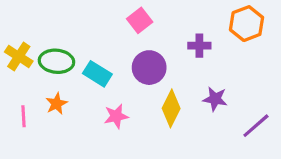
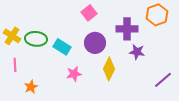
purple cross: (199, 46) -> (127, 29), size x1.5
purple star: (215, 99) -> (137, 52), moved
orange star: (56, 104) -> (31, 87), moved
pink line: (24, 116) -> (15, 65), moved

